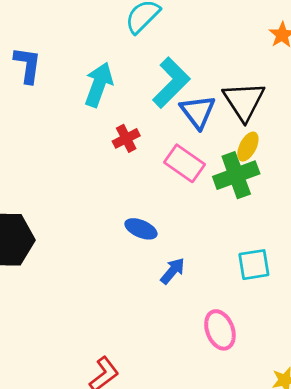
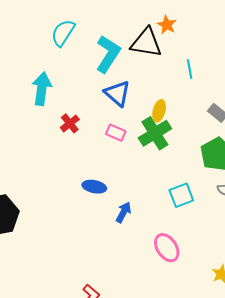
cyan L-shape: (171, 83) -> (108, 54), moved
black triangle: (244, 101) -> (146, 43), moved, turned -36
pink rectangle: (184, 163) -> (116, 133), size x0.7

